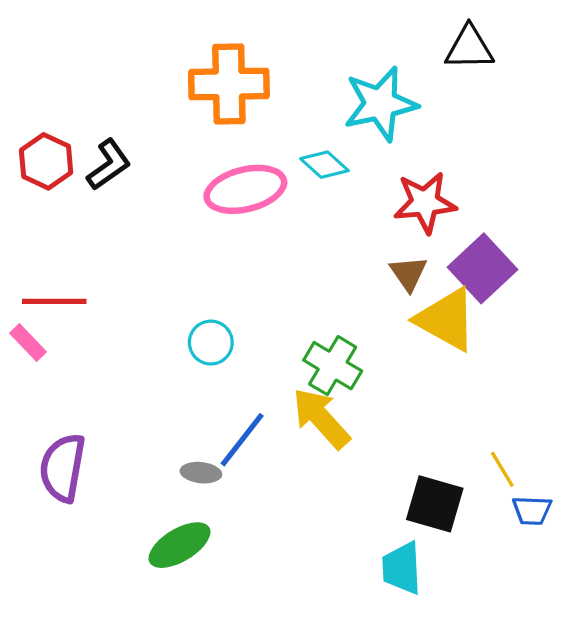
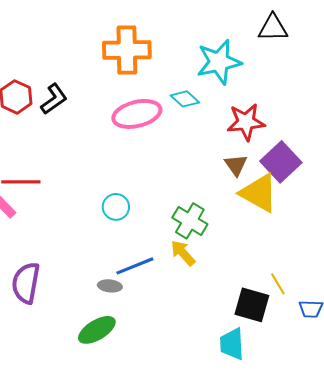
yellow arrow: (321, 418) -> (183, 253), size x0.7
blue line: (242, 440) -> (135, 266), turned 30
yellow line: (502, 469) -> (278, 284), moved

